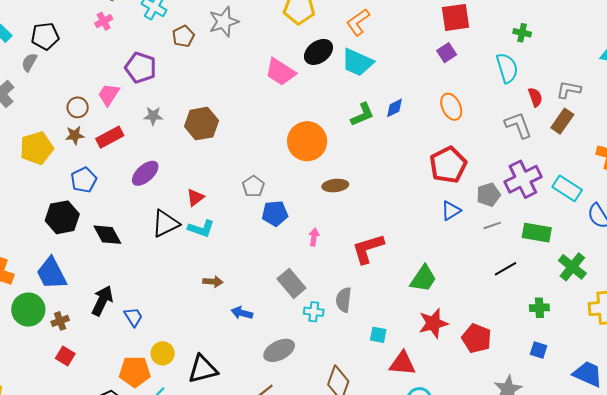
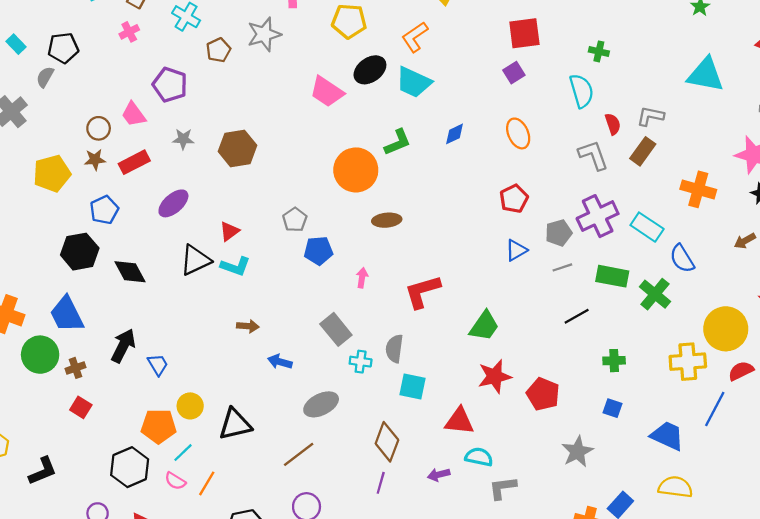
pink trapezoid: (109, 95) -> (134, 114), turned -70
green L-shape: (362, 115) -> (398, 142), moved
red pentagon: (448, 165) -> (514, 199), size x0.7
green cross: (572, 267) -> (655, 294), moved
cyan square: (378, 335) -> (412, 387), moved, size x1.4

